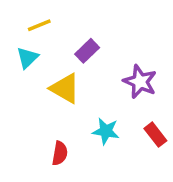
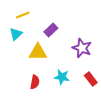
yellow triangle: (65, 88) -> (38, 52), turned -30
red semicircle: (60, 153) -> (35, 82), moved

